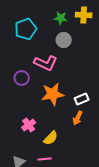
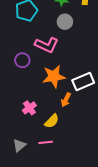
white rectangle: (82, 99) -> (83, 82), size x1.5
orange arrow: (78, 118) -> (66, 100), moved

